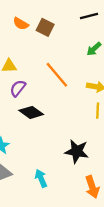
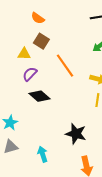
brown square: (45, 27) -> (41, 41), moved

